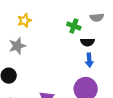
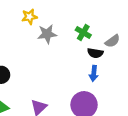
gray semicircle: (97, 17) -> (112, 41), moved, turned -40
gray star: (17, 46) -> (47, 34), moved

